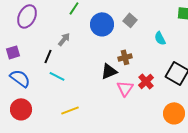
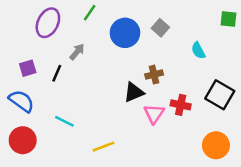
purple ellipse: (27, 16) -> (48, 23), moved
purple square: (13, 52) -> (28, 68), moved
cyan line: (57, 76) -> (64, 121), moved
red cross: (146, 81) -> (181, 105), turned -35
yellow line: (70, 110) -> (104, 147), moved

